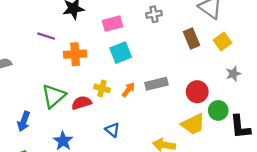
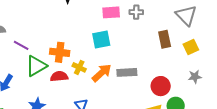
pink rectangle: (112, 24) -> (111, 12), moved
purple line: (46, 36) -> (21, 45), moved
orange cross: (75, 54) -> (60, 52), moved
orange arrow: (128, 90) -> (102, 73), size x1.5

